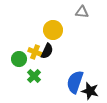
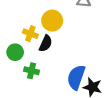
yellow cross: (35, 52) -> (30, 34), moved
green cross: (34, 76) -> (31, 71), turned -32

